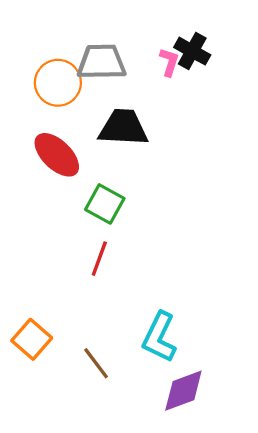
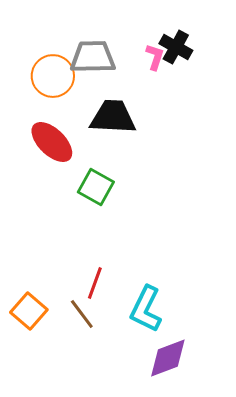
red line: (99, 259) -> (95, 283), moved
brown line: (96, 363) -> (82, 314), moved

